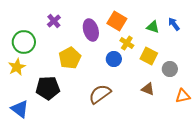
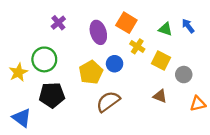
green circle: (24, 42) -> (44, 59), moved
yellow pentagon: (70, 58) -> (91, 72), moved
blue circle: (114, 59) -> (115, 64), moved

